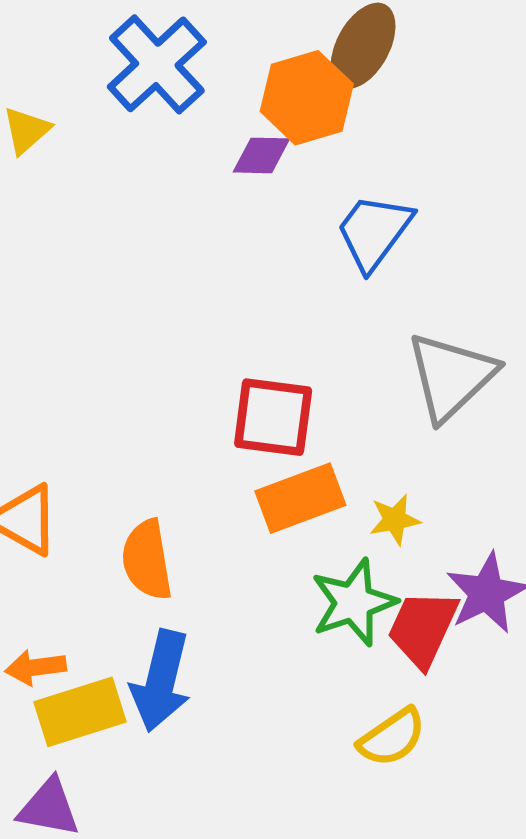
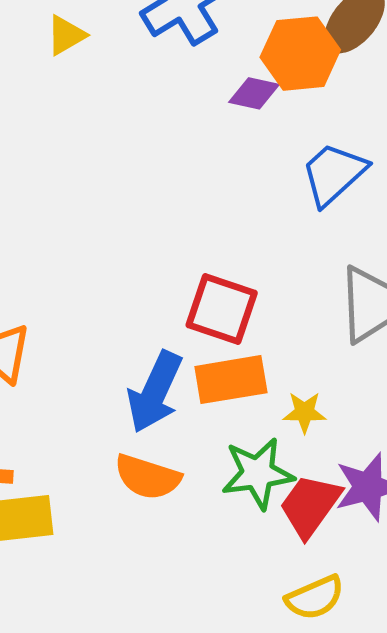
orange semicircle: (147, 560) -> (148, 477), moved, turned -74
blue arrow: (161, 681) -> (155, 392), moved
yellow semicircle: (392, 737) -> (315, 598), moved

